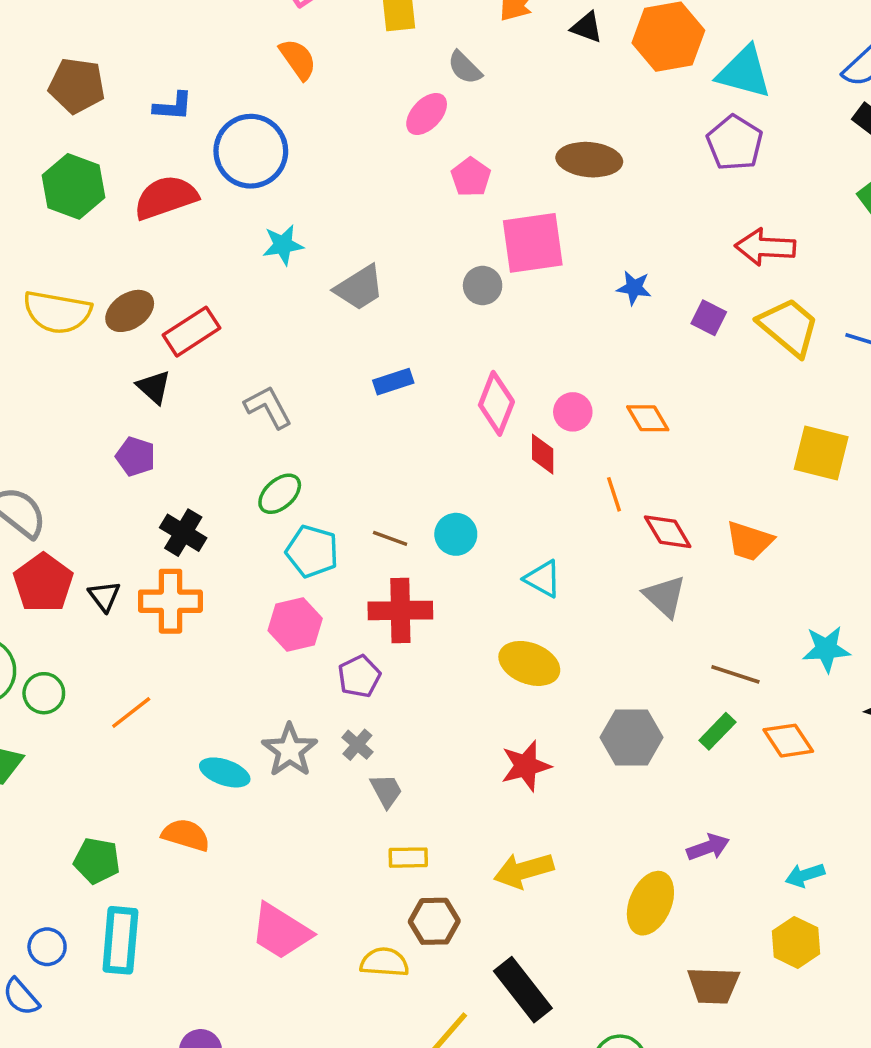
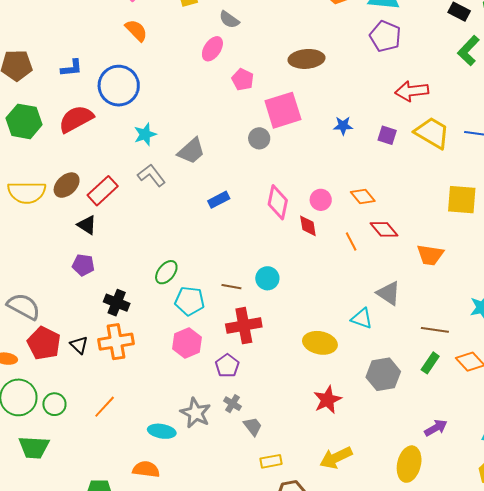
gray L-shape: (268, 407) -> (152, 175), moved
red diamond: (668, 532) -> (384, 229), moved
cyan triangle: (543, 579) -> (362, 318), moved

